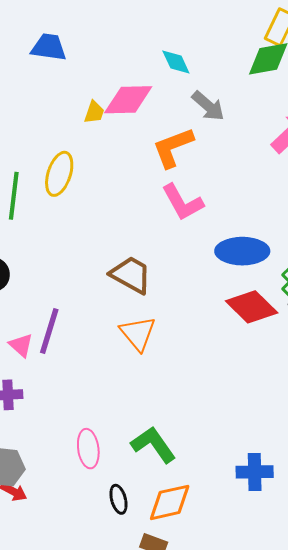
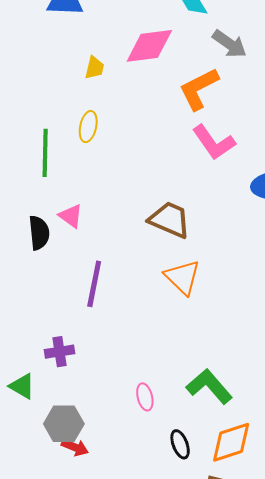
yellow trapezoid: (94, 112) -> (94, 68), moved
yellow ellipse: (59, 174) -> (88, 127), size x0.7
pink triangle: (21, 345) -> (71, 216), moved
pink ellipse: (88, 449) -> (145, 397), size x0.7

